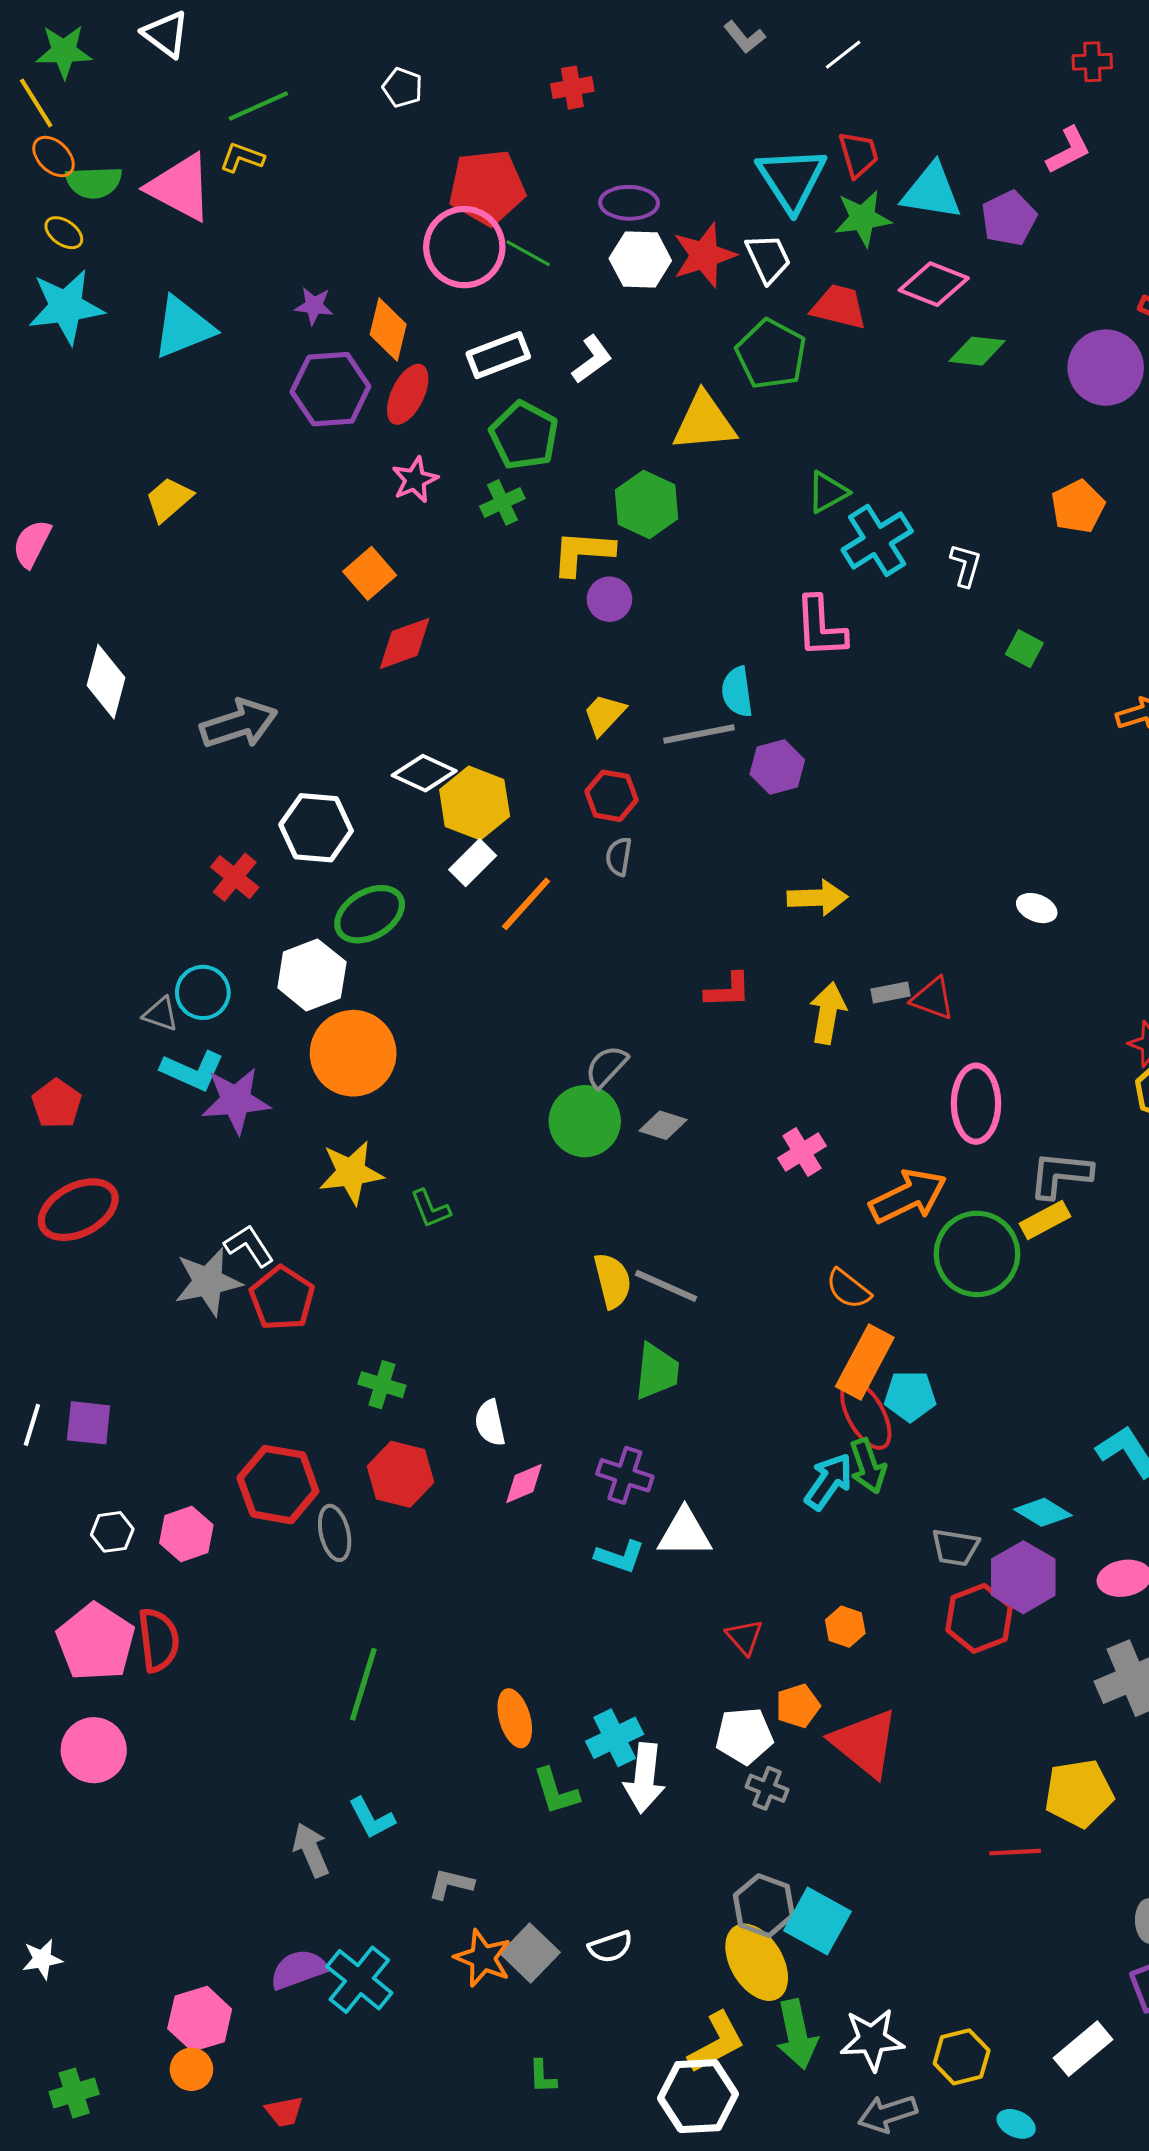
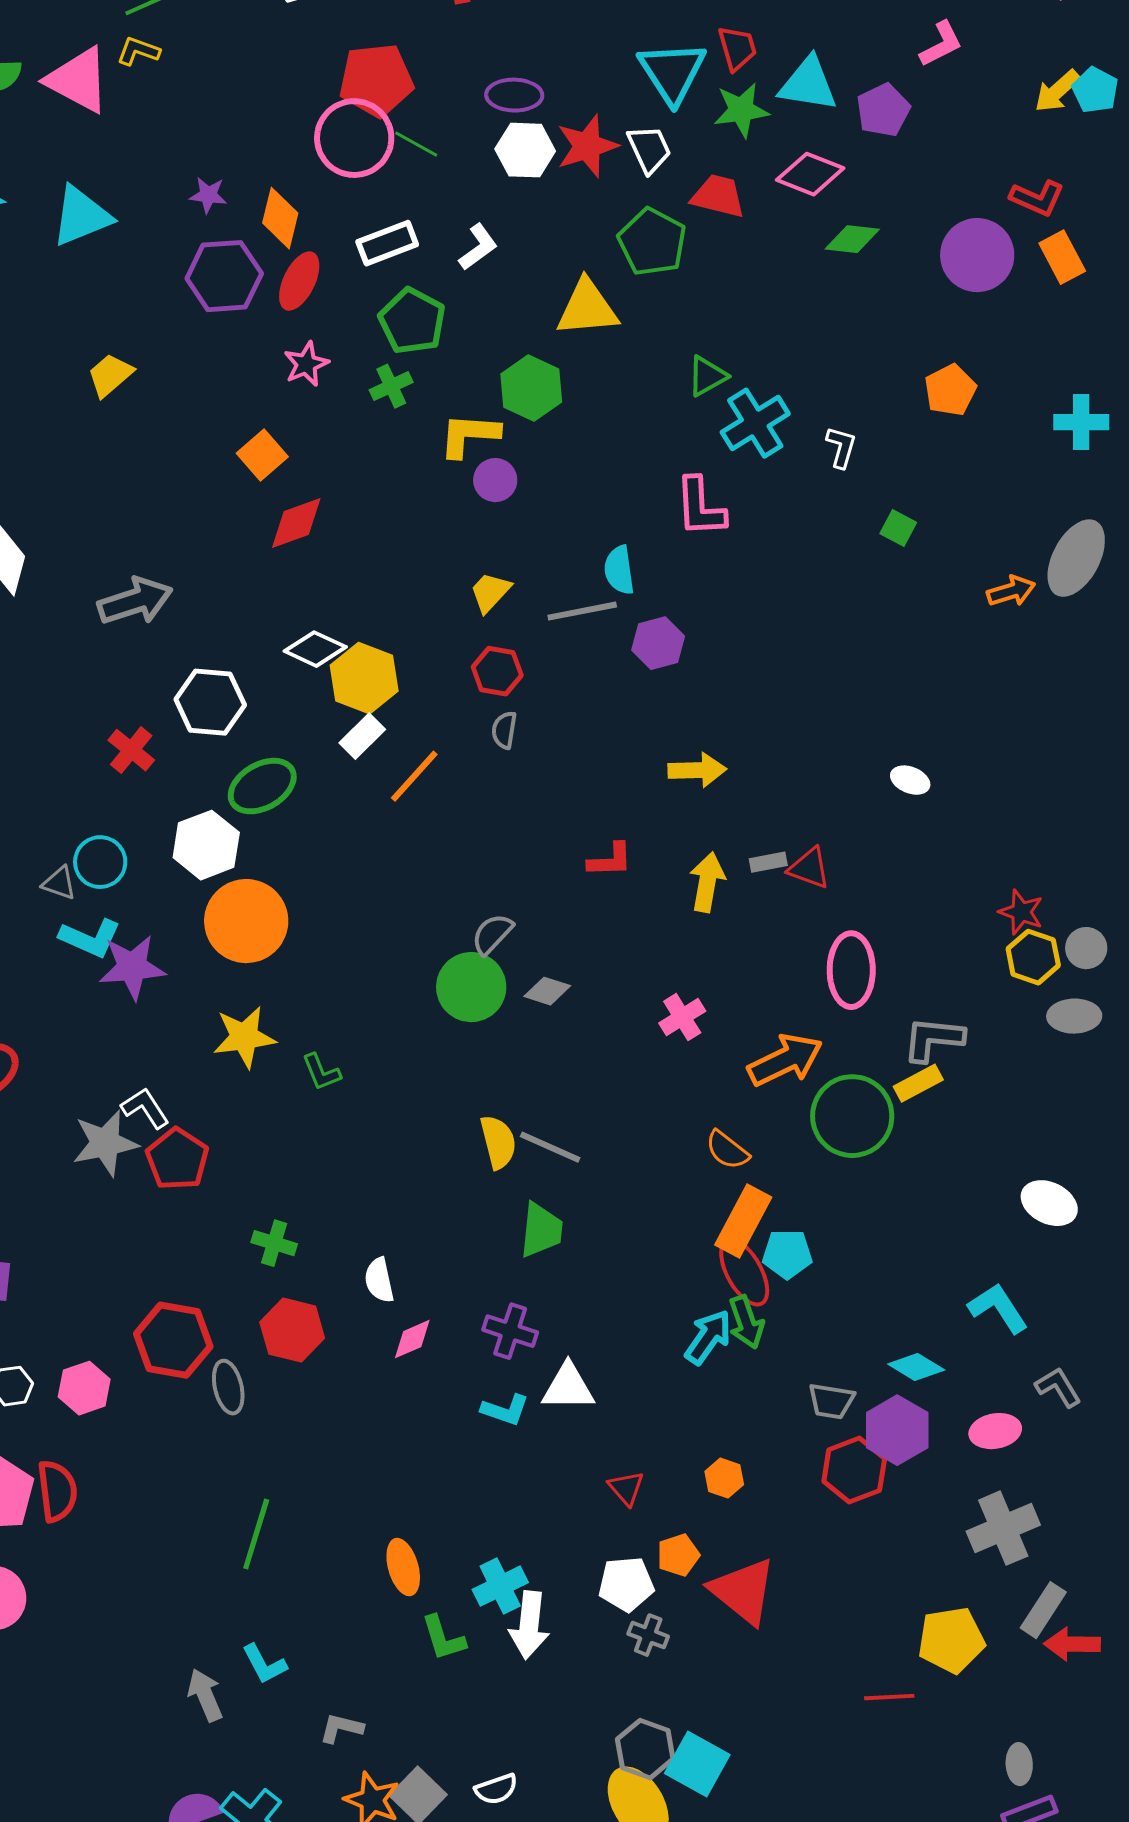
yellow trapezoid: (169, 499) -> (110, 375), moved

